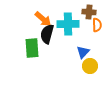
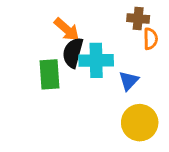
cyan cross: (68, 24) -> (96, 60), moved
yellow circle: (90, 66) -> (140, 123), moved, size x1.5

